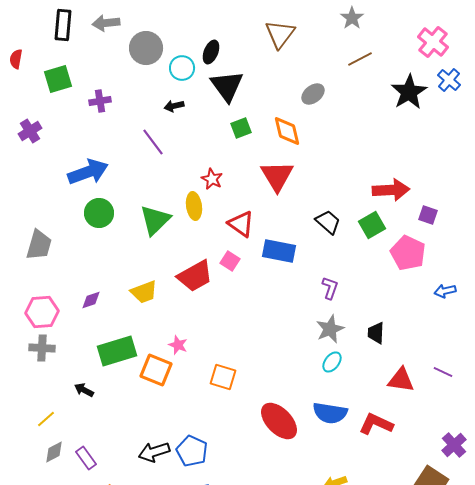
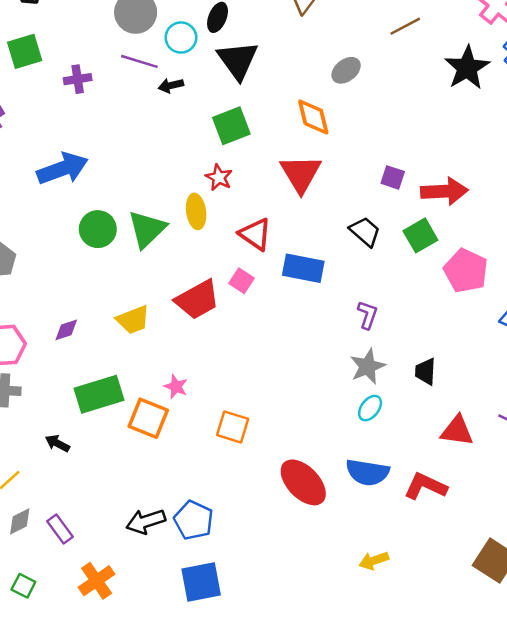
green square: (241, 128) -> (231, 126), moved, size x1.4
purple line: (153, 142) -> (139, 61), moved, turned -36
green circle: (99, 213) -> (98, 229), moved
purple square: (428, 215) -> (393, 177), moved

